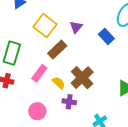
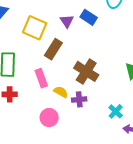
blue rectangle: (106, 36) -> (89, 17), moved
pink rectangle: (39, 73) -> (41, 78), turned -42
yellow semicircle: (59, 83) -> (61, 92), moved

